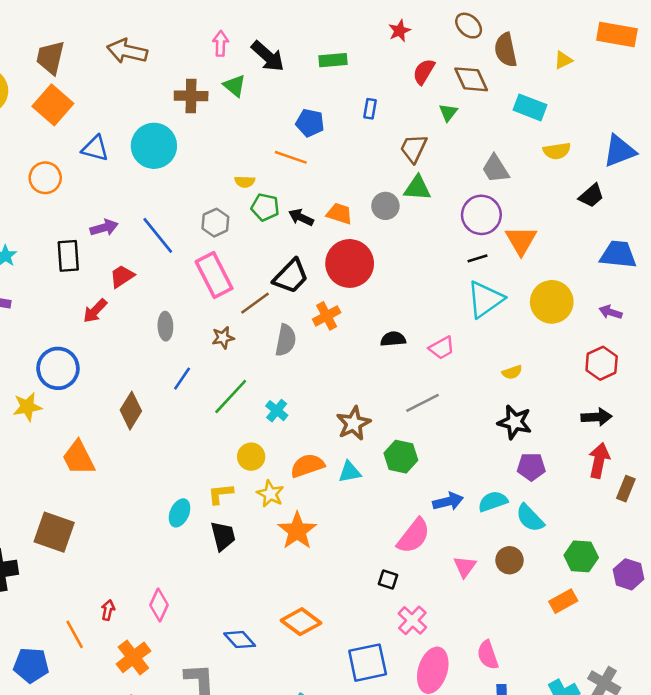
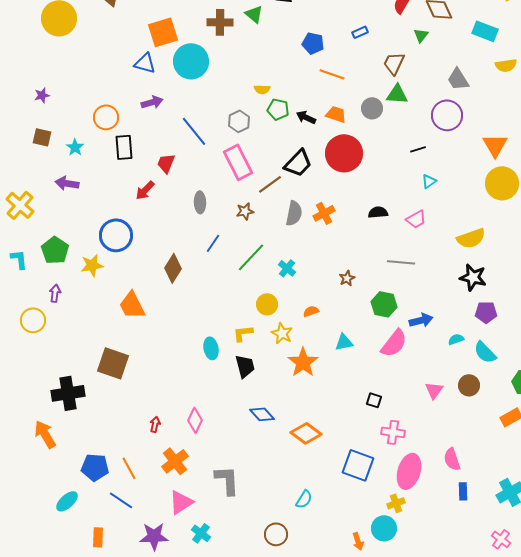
orange square: (53, 105) -> (163, 32), moved, turned 32
blue rectangle: (370, 109) -> (360, 32), turned 56
orange line: (291, 157) -> (332, 74), moved
orange circle: (45, 178) -> (106, 117), moved
purple arrow: (104, 228) -> (152, 102), moved
orange triangle: (521, 240) -> (495, 145), moved
black line: (478, 258) -> (418, 149), moved
red trapezoid: (122, 276) -> (166, 163), turned -35
cyan triangle: (485, 299) -> (429, 181), moved, size x0.5
orange cross: (327, 316) -> (324, 213), moved
yellow semicircle: (512, 372) -> (471, 238), size x1.8
gray line: (423, 403) -> (401, 262), turned 32
brown star: (353, 423) -> (347, 278), size x0.6
orange semicircle: (307, 466) -> (311, 311), size x0.6
cyan triangle: (350, 472) -> (344, 342), moved
blue arrow: (448, 501) -> (421, 320), moved
cyan semicircle: (493, 501) -> (456, 339), size x0.7
cyan ellipse: (180, 513) -> (211, 348), turned -35
pink semicircle: (414, 536) -> (394, 343), moved
pink cross: (412, 620) -> (393, 432), turned -35
orange line: (75, 634) -> (129, 468), moved
blue diamond: (240, 640) -> (262, 414), moved
blue square: (368, 663) -> (358, 465), turned 32

